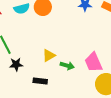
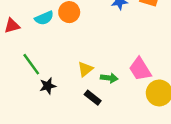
black rectangle: (40, 81) -> (93, 98), moved, turned 40

